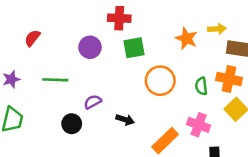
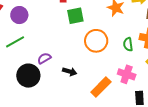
purple circle: (90, 47) -> (19, 15), moved
green line: (55, 80) -> (15, 42), turned -30
black circle: (72, 124) -> (28, 76), size x1.5

